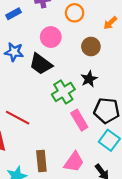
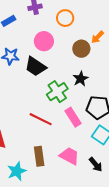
orange arrow: (110, 23) -> (97, 37), moved
red line: (18, 118) -> (41, 119), moved
pink trapezoid: (74, 162) -> (69, 156), turned -95

